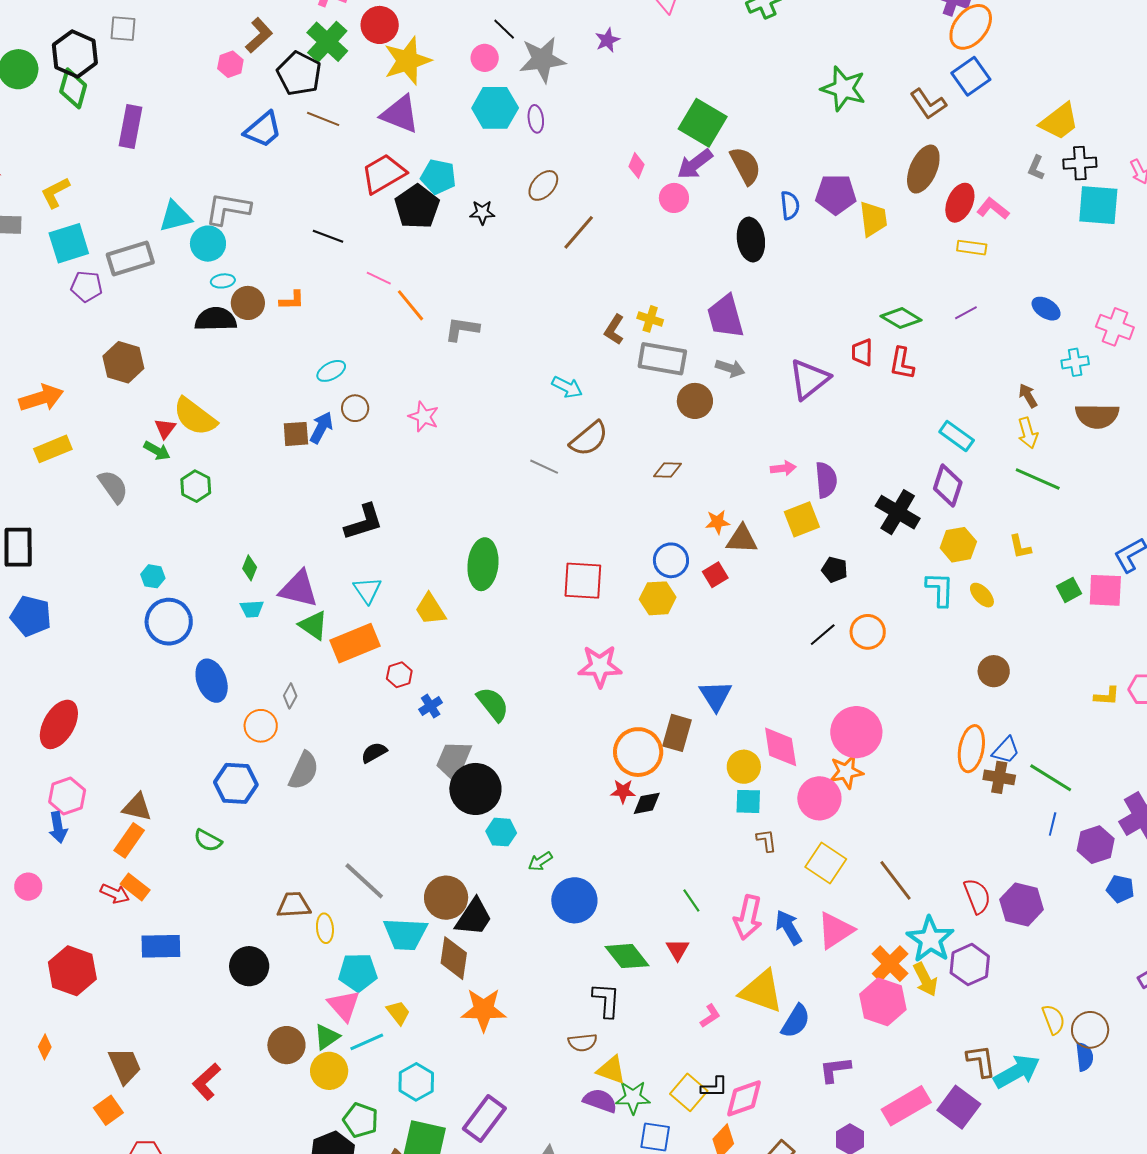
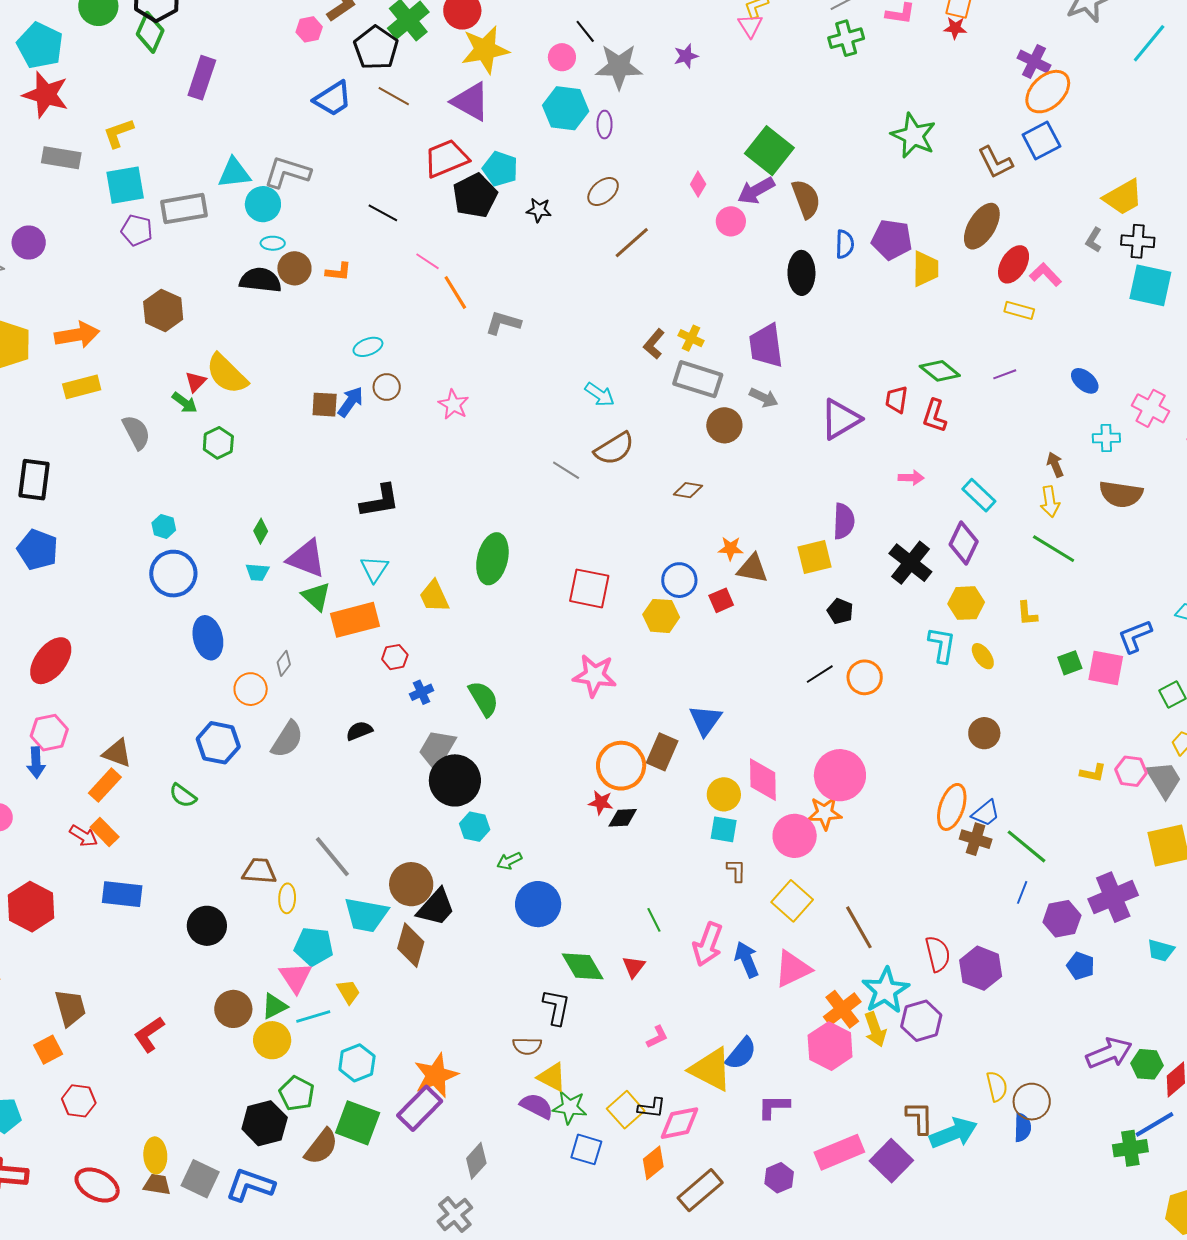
pink arrow: (783, 468) -> (911, 478), moved
yellow triangle: (761, 991) -> (711, 1069), moved
orange star: (484, 1010) -> (436, 1075), moved, turned -30

